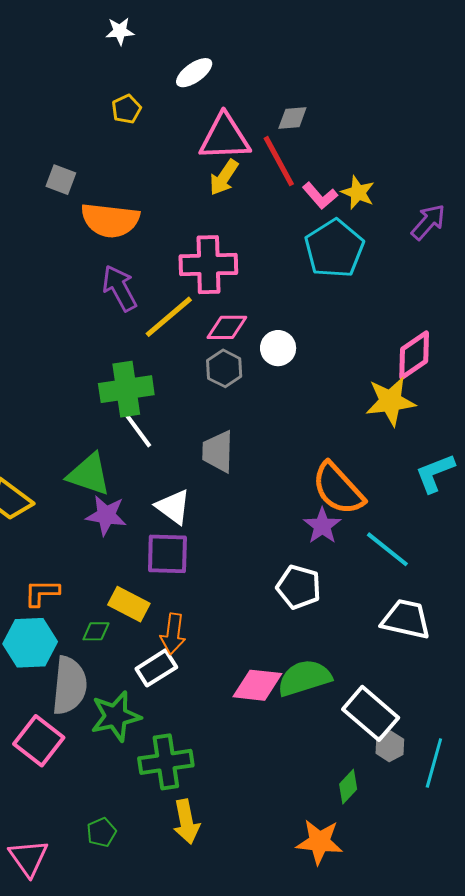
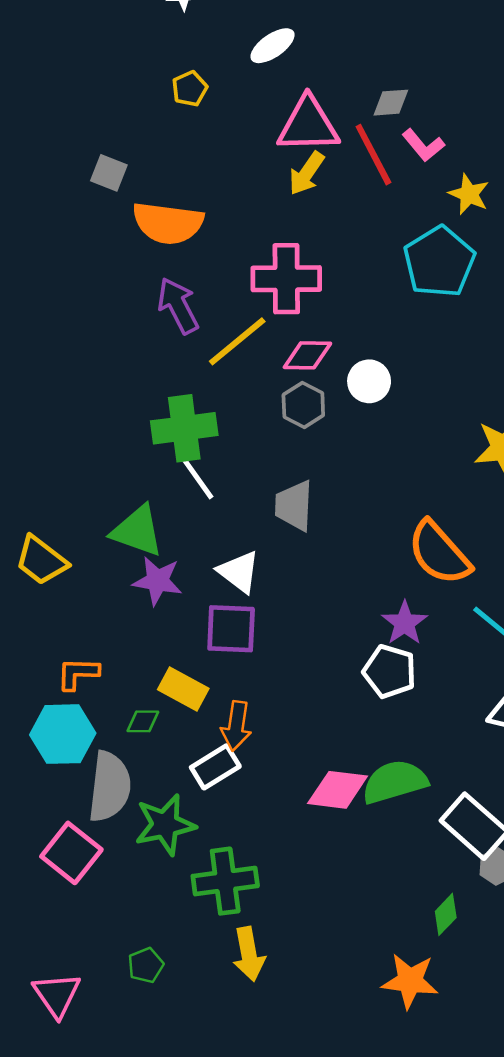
pink L-shape: (320, 196) -> (423, 145), moved
purple star: (322, 526) -> (405, 623), moved

